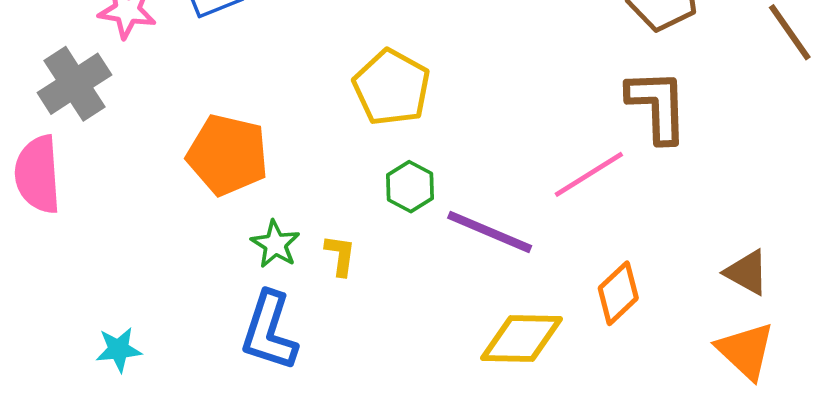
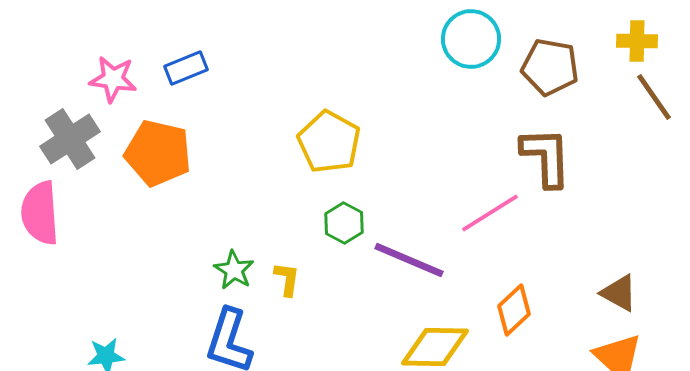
orange pentagon: (228, 155) -> (158, 153), moved

